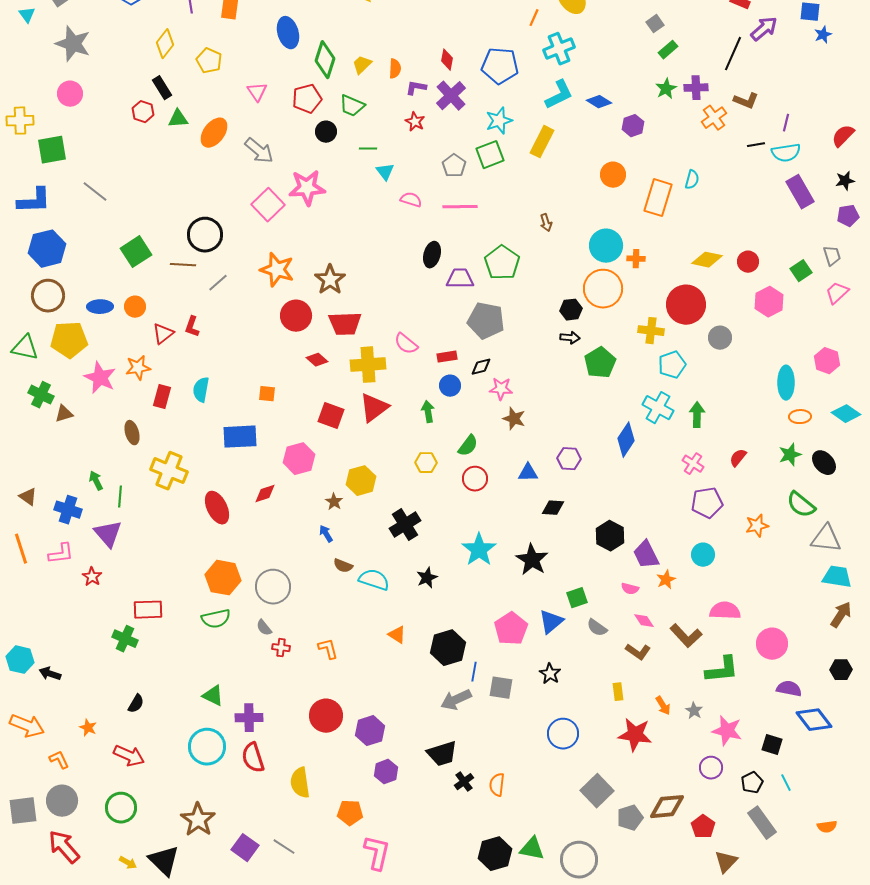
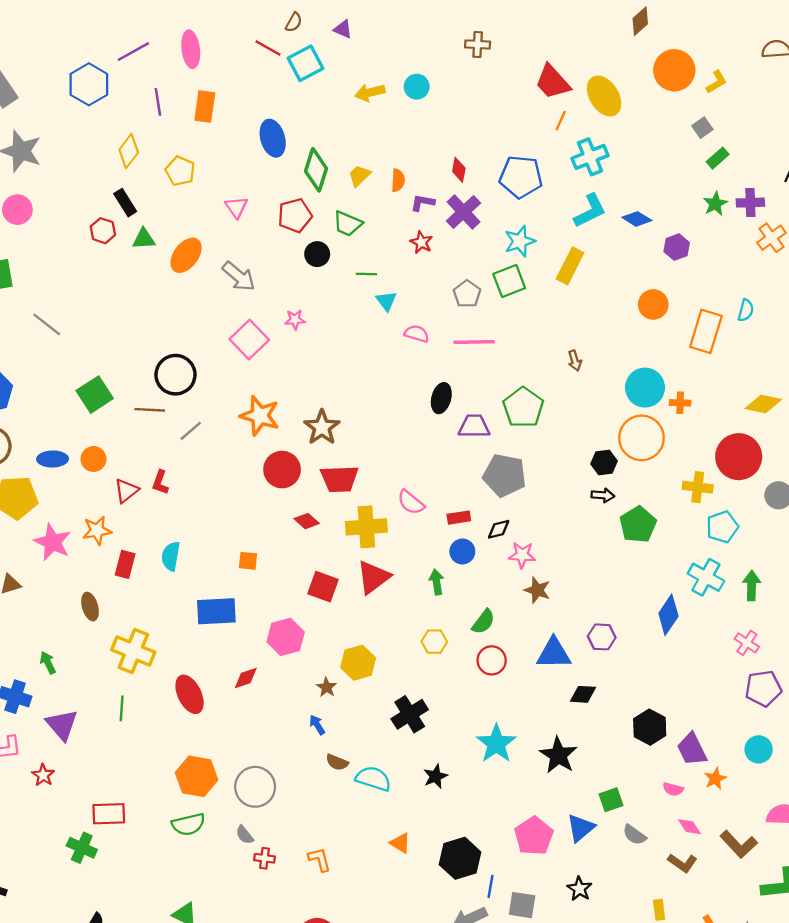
pink star: (307, 188) -> (295, 320), size x0.5
blue triangle: (528, 473) -> (554, 653), size x1.5
green line: (120, 497) -> (122, 708), moved

